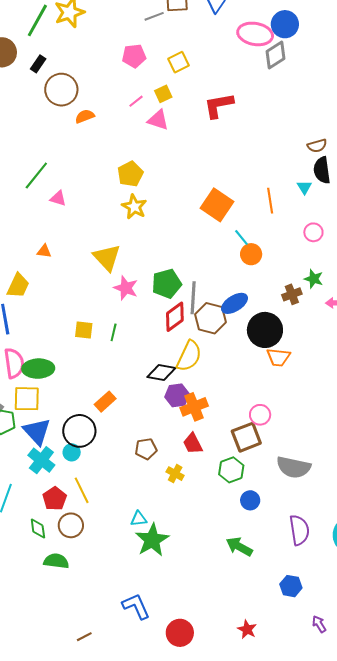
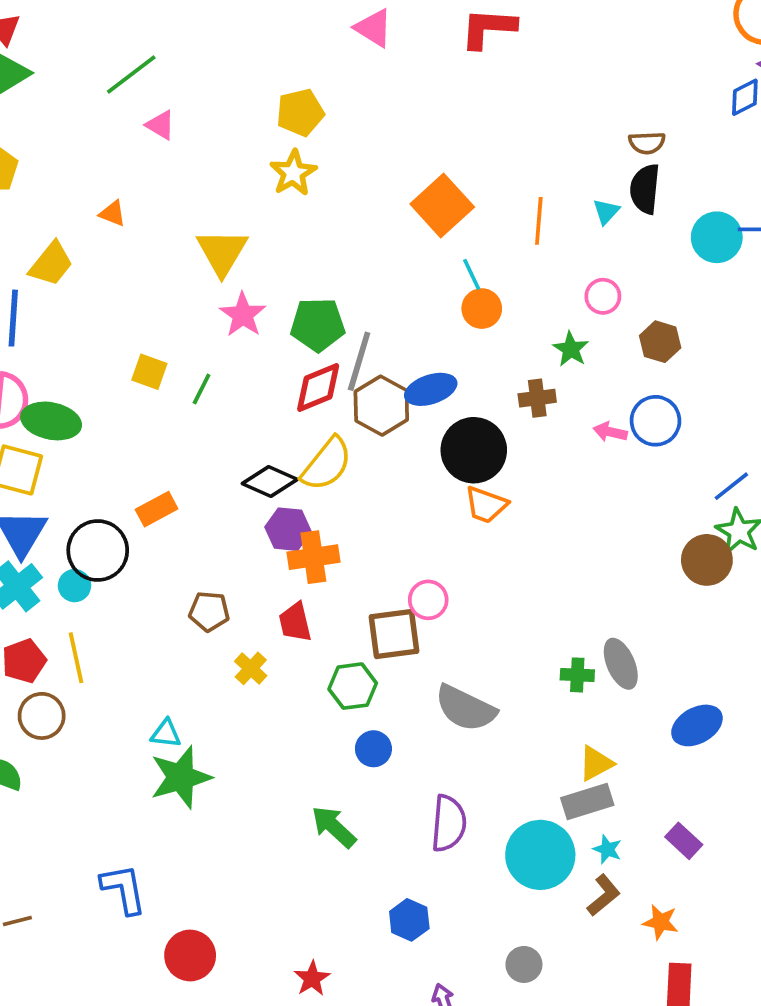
green star: (314, 279) -> (571, 349), moved

